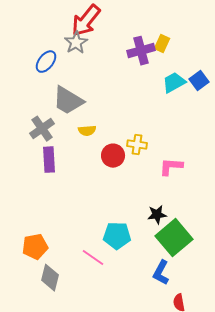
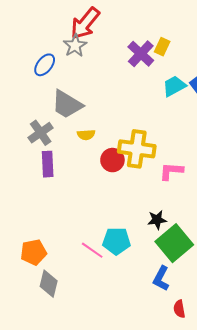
purple cross: (141, 51) -> (141, 54), turned -32
yellow cross: (137, 145) -> (137, 149), size x1.8
pink line: (93, 258) -> (92, 250), moved

